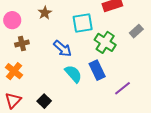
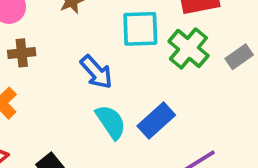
green cross: (105, 42) -> (188, 48), moved
blue rectangle: (97, 70) -> (156, 121), turned 66

